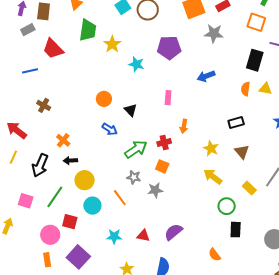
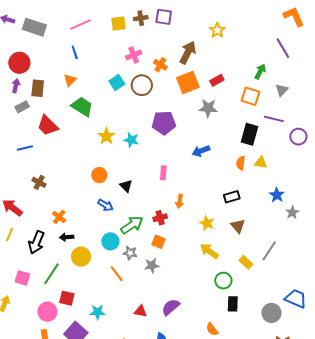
green trapezoid: (88, 30) -> (82, 107), turned -65
yellow star: (112, 44) -> (106, 136), moved
cyan circle: (92, 206) -> (110, 241), moved
cyan star: (114, 236) -> (97, 312), moved

